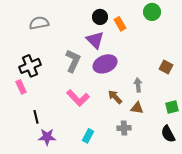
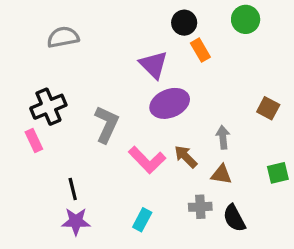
black circle: (100, 17) -> (184, 23), moved
orange rectangle: (120, 24) -> (200, 50), moved
gray L-shape: (73, 61) -> (107, 124), moved
pink L-shape: (78, 98) -> (147, 160), moved
black line: (36, 117) -> (73, 189), moved
black semicircle: (168, 134) -> (234, 218), moved

